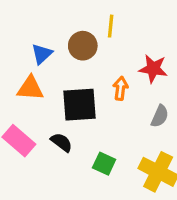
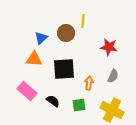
orange arrow: (120, 88) -> (89, 83), moved
black semicircle: (61, 142) -> (53, 101), moved
green square: (104, 164) -> (79, 105), turned -32

